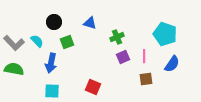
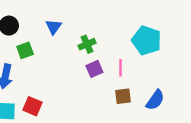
blue triangle: (90, 23) -> (54, 27), turned 48
blue semicircle: (172, 64) -> (155, 100), moved
red square: (93, 87) -> (32, 106), moved

